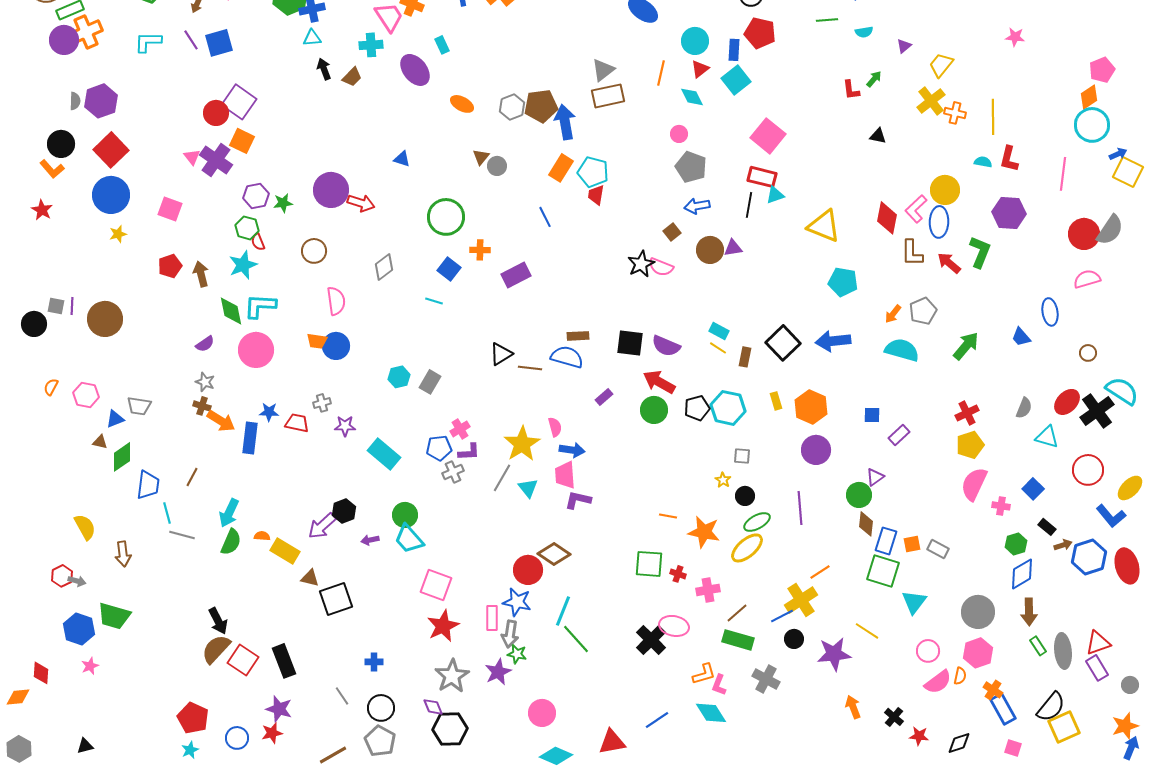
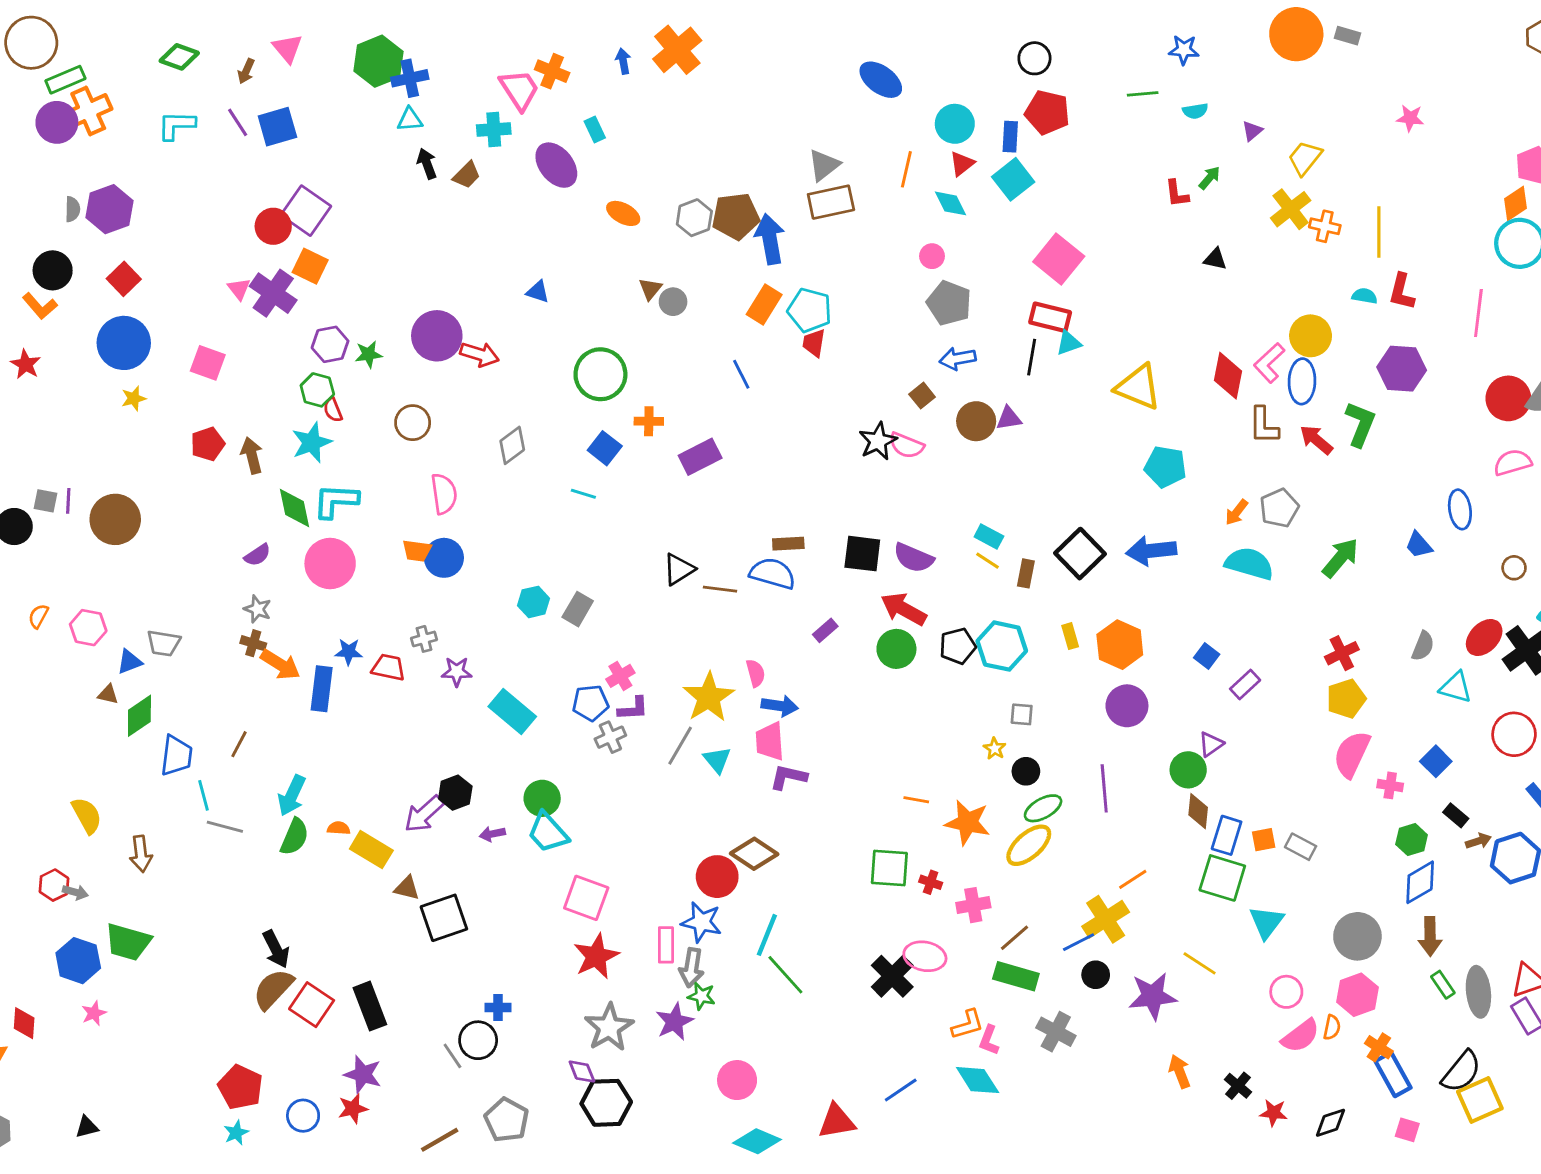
red square: (111, 150) -> (124, 279), size x0.7
blue square: (872, 415) -> (1207, 656), turned 36
black circle: (381, 708) -> (478, 1040), moved

